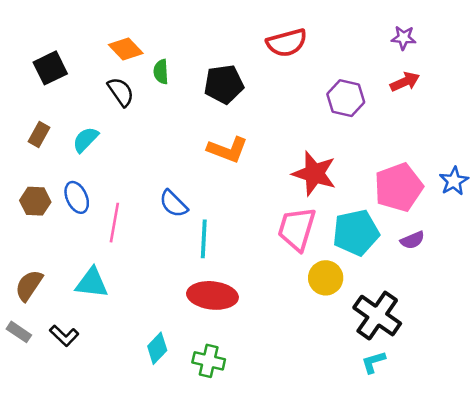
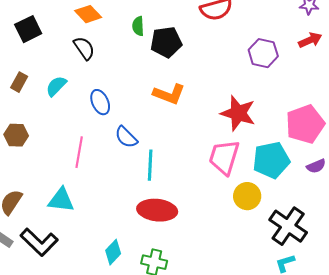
green semicircle: (161, 72) -> (138, 26), moved
blue ellipse: (77, 197) -> (100, 102), moved
black L-shape: (64, 336) -> (39, 242), size x1.6

